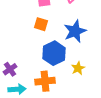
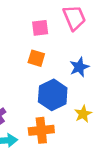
blue star: (75, 31) -> (79, 67), size x0.7

